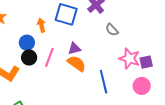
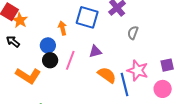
gray semicircle: (112, 30) -> (133, 33), turned 64
pink star: (129, 58) -> (138, 70), moved
orange semicircle: (77, 63) -> (107, 75), moved

